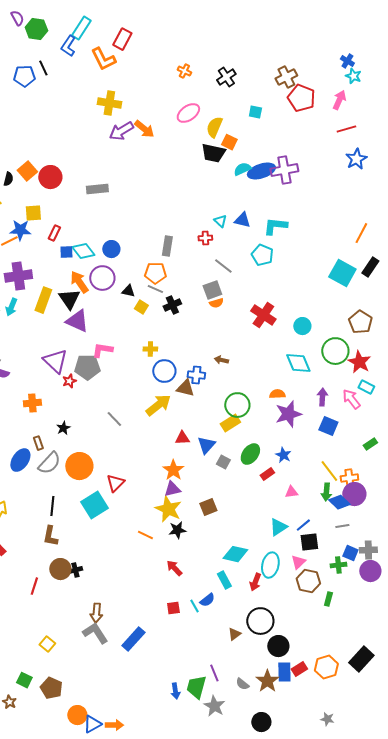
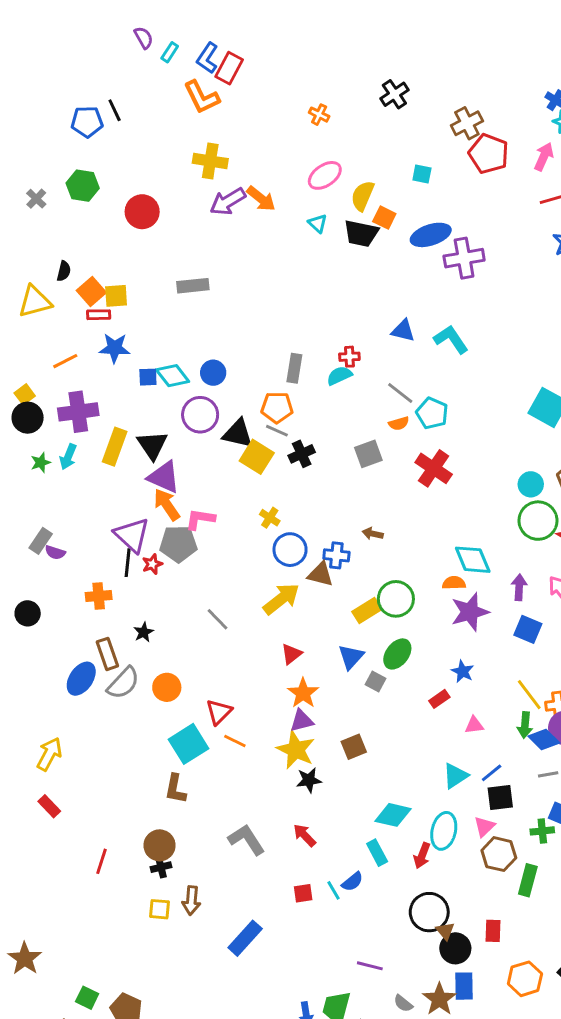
purple semicircle: (17, 18) -> (144, 38), moved
cyan rectangle: (81, 28) -> (170, 52), size x0.6
green hexagon: (36, 29) -> (83, 186), moved
blue L-shape: (68, 46) -> (207, 58), moved
black cross: (226, 77) -> (394, 94), moved
cyan semicircle: (242, 169) -> (339, 376), moved
orange square: (27, 171) -> (91, 291), moved
blue ellipse: (261, 171) -> (431, 235), moved
red circle: (50, 177) -> (142, 212), moved
yellow square: (33, 213) -> (116, 296), moved
cyan triangle: (220, 221) -> (318, 223), moved
cyan L-shape: (275, 226) -> (451, 339), turned 50
blue star: (20, 230) -> (115, 348), moved
red rectangle: (54, 233) -> (99, 315), moved, turned 63
cyan pentagon: (262, 255) -> (432, 413), moved
gray line: (223, 266) -> (400, 393), moved
orange arrow: (79, 282) -> (167, 505), moved
gray square: (212, 290) -> (368, 454), moved
black triangle: (128, 291) -> (238, 434), size x1.6
orange semicircle: (216, 303) -> (399, 423), moved
yellow square: (141, 307) -> (257, 457), size x1.6
cyan circle: (302, 326) -> (531, 484), moved
yellow cross: (150, 349) -> (270, 518), turned 32
cyan diamond: (298, 363) -> (473, 560), moved
yellow rectangle: (230, 423) -> (367, 610), moved
red triangle: (182, 438) -> (291, 654), moved, turned -35
brown rectangle: (38, 443) -> (107, 654), size x1.5
green ellipse: (250, 454) -> (397, 654), moved
orange circle: (79, 466) -> (167, 687), size x0.7
black line: (52, 506) -> (128, 563), moved
orange line: (145, 535) -> (235, 741), moved
brown L-shape: (50, 536) -> (175, 789), moved
brown circle: (60, 569) -> (160, 845), moved
black cross: (75, 570) -> (161, 867), moved
green rectangle: (328, 599) -> (528, 880), size x1.5
gray L-shape: (95, 633) -> (247, 840), moved
brown triangle: (234, 634) -> (445, 931), moved, turned -32
yellow square: (47, 644) -> (160, 909), moved, turned -35
red rectangle: (299, 669) -> (493, 931), moved, turned -56
purple line: (214, 673) -> (370, 966), moved, turned -54

